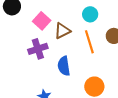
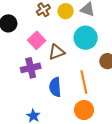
cyan circle: (90, 14) -> (86, 38), size x1.5
orange line: (89, 42) -> (84, 82), moved

